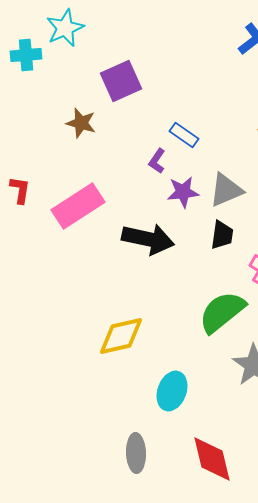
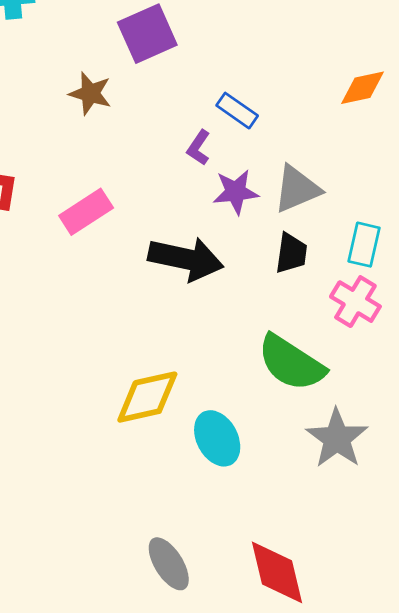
pink rectangle: (78, 206) -> (86, 212), size x0.7
green semicircle: (222, 312) -> (291, 363), turned -108
cyan ellipse: (172, 391) -> (217, 438), moved, turned -48
gray ellipse: (136, 453) -> (169, 564), turned -30

